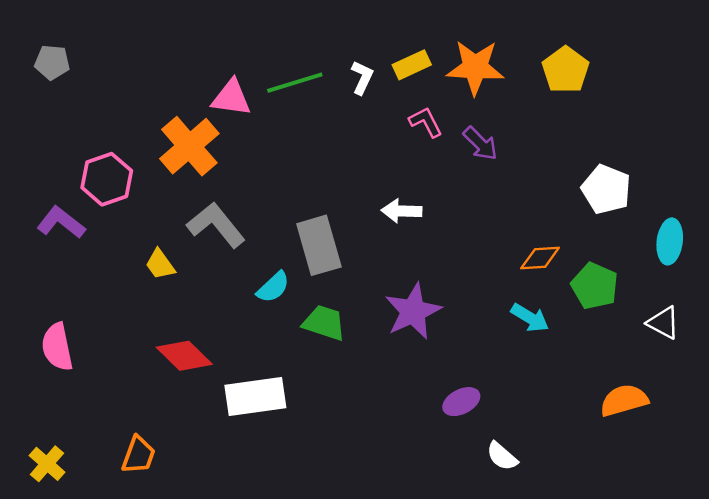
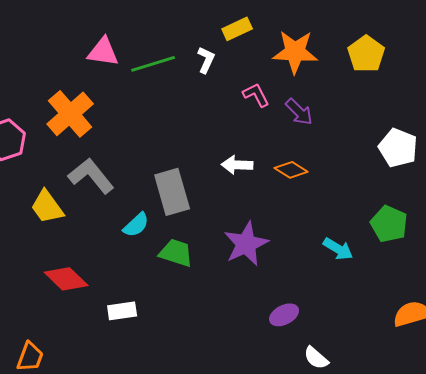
yellow rectangle: (412, 65) -> (237, 29), moved
pink triangle: (231, 98) -> (103, 52), moved
orange diamond: (540, 258) -> (291, 170), moved, turned 36
yellow trapezoid: (160, 264) -> (47, 207), size x1.4
white rectangle: (255, 396) -> (122, 311), size x0.6

